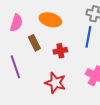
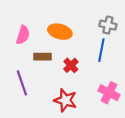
brown rectangle: (34, 43) -> (43, 57), turned -63
red cross: (60, 51) -> (71, 65), turned -32

